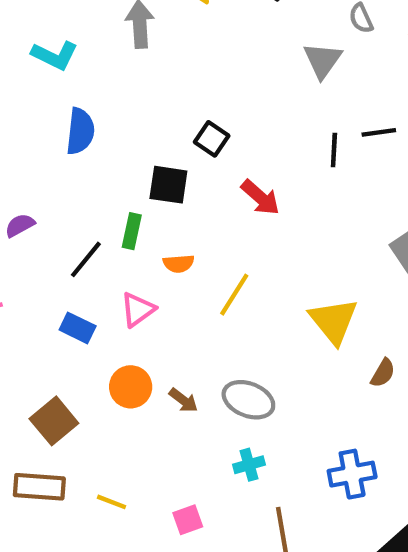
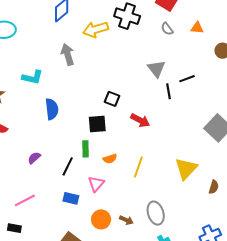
gray triangle: (323, 60) -> (156, 69), moved
yellow triangle: (334, 321) -> (186, 169), turned 35
gray ellipse: (248, 400) -> (156, 213), turned 65

